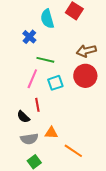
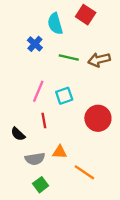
green line: (45, 60) -> (69, 57), moved
red circle: (85, 76) -> (98, 118), moved
black semicircle: (23, 117) -> (18, 134), moved

